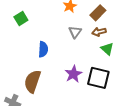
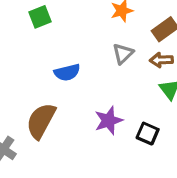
blue semicircle: (43, 49) -> (67, 72), turned 63
black square: (98, 78) -> (148, 134), size x0.6

